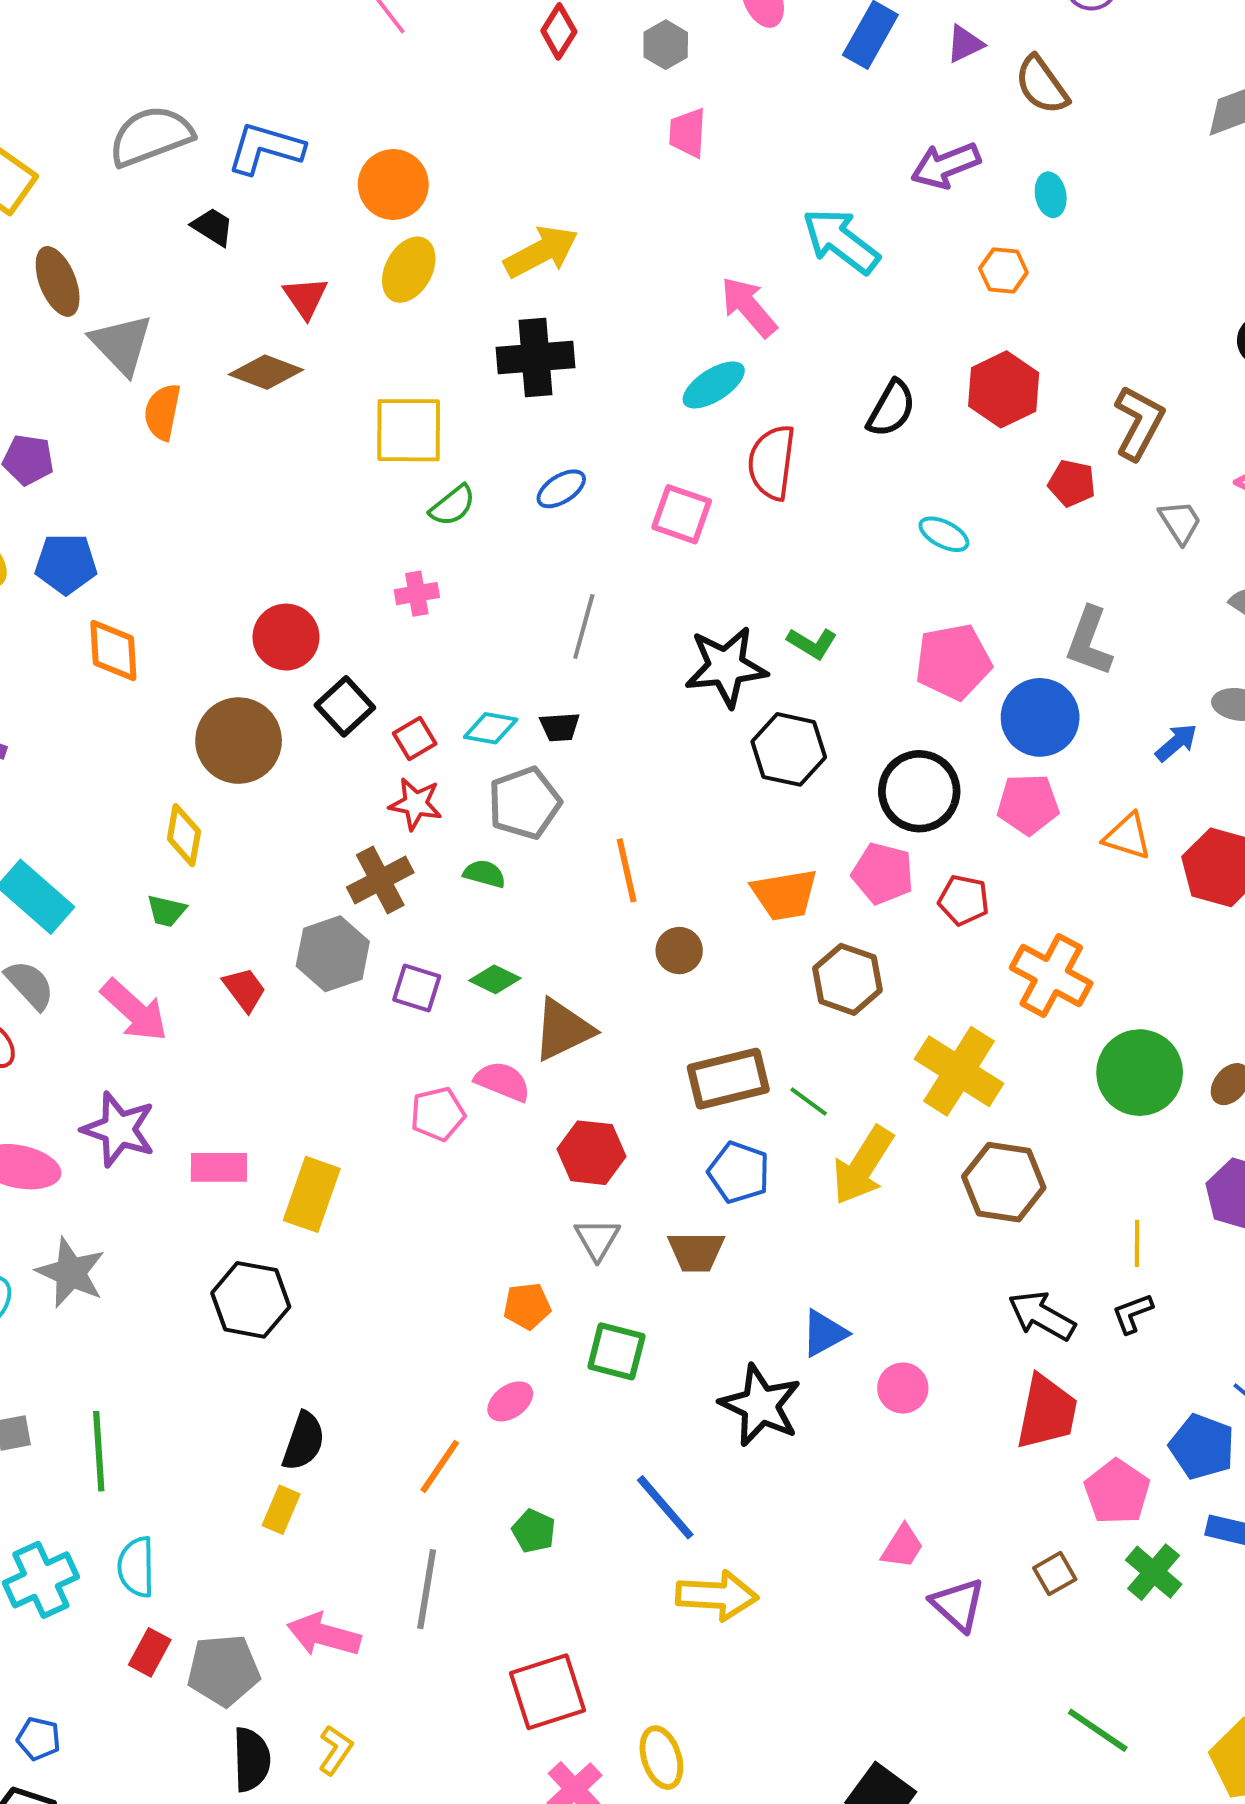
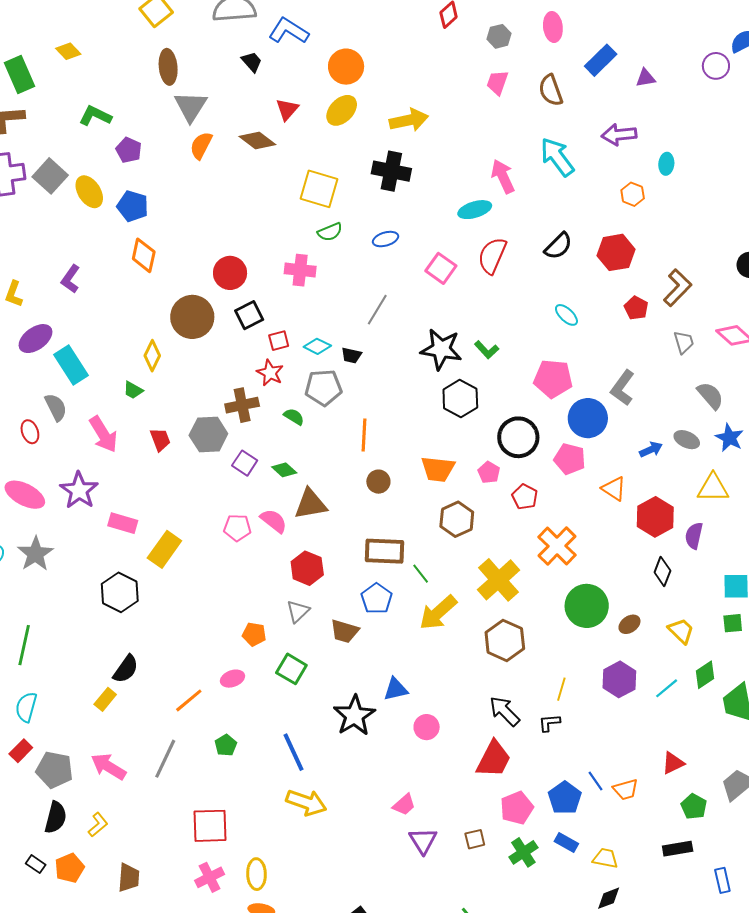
brown semicircle: (1042, 85) -> (551, 90), moved
pink cross: (417, 594) -> (300, 270), size x1.4
pink pentagon: (883, 873) -> (489, 472), size x0.7

